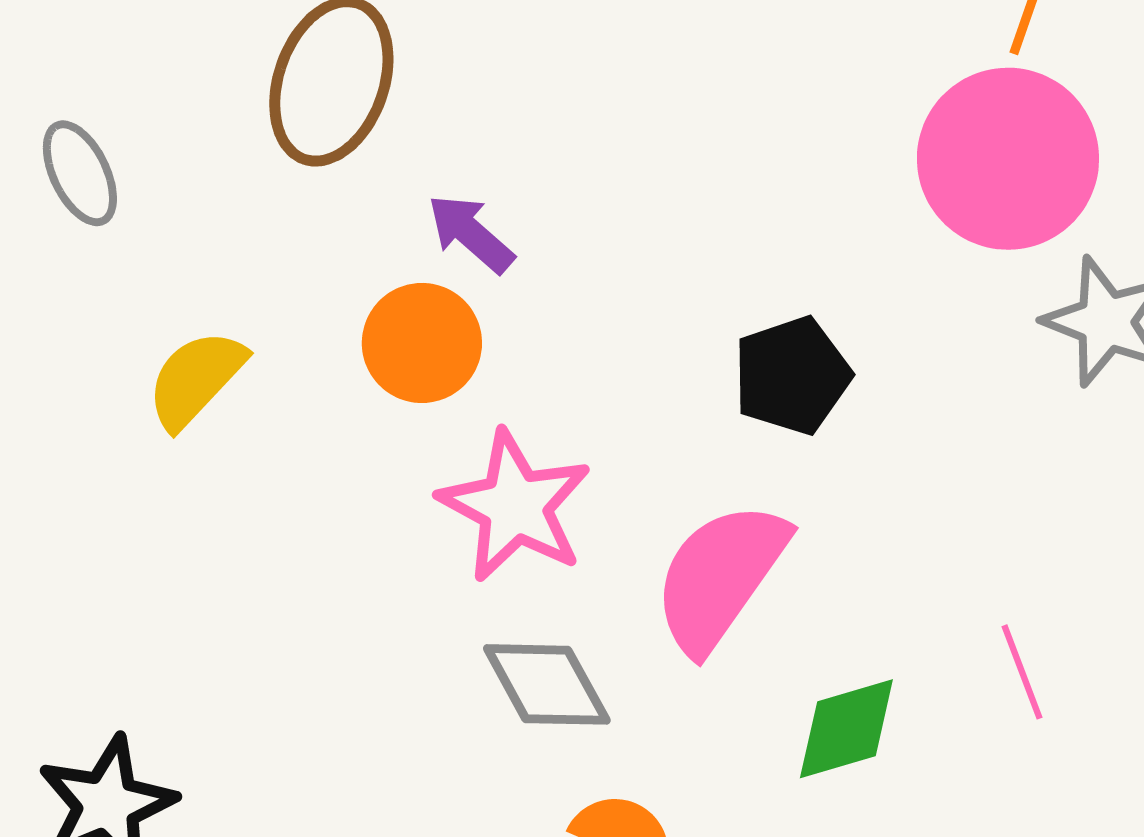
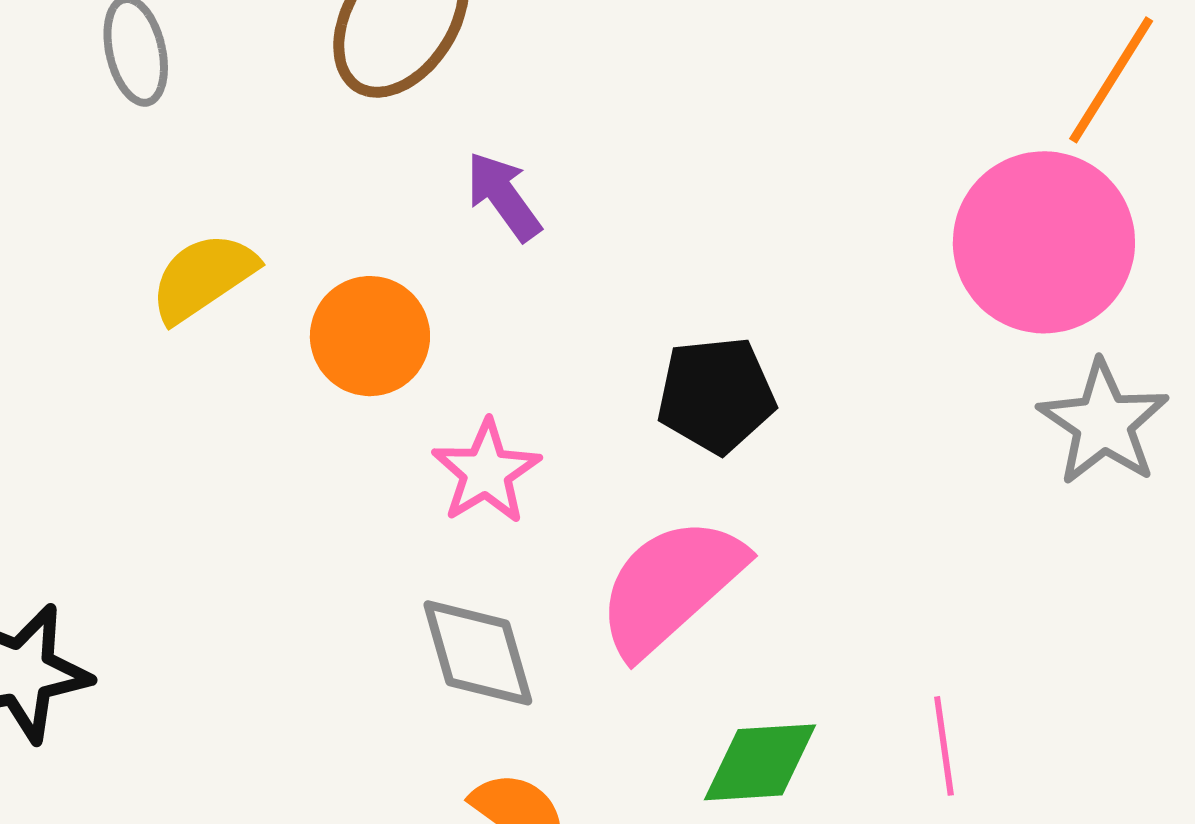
orange circle: (422, 343) -> (370, 336), moved
black pentagon: (792, 376) -> (716, 395), moved
pink star: (515, 506) -> (486, 472), size x0.7

